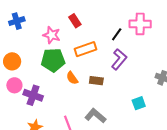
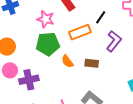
black line: (117, 34) -> (101, 17), moved
purple cross: (33, 95) -> (29, 80), turned -30

